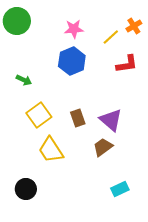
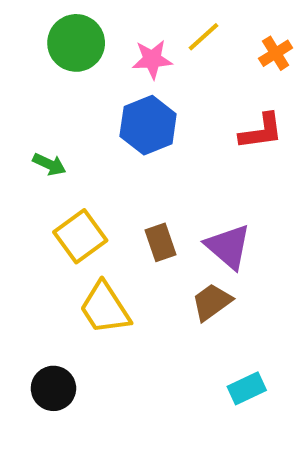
green circle: (17, 21) -> (76, 43), moved
yellow line: (111, 37) -> (204, 37), moved

